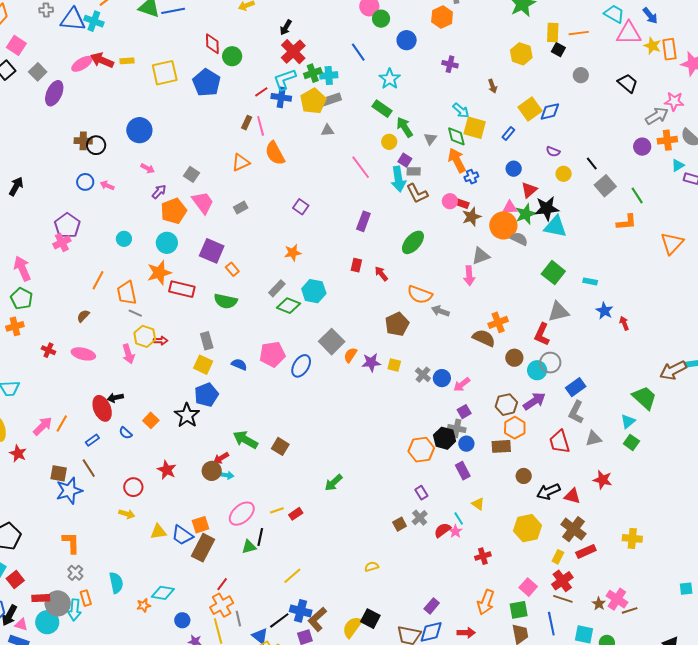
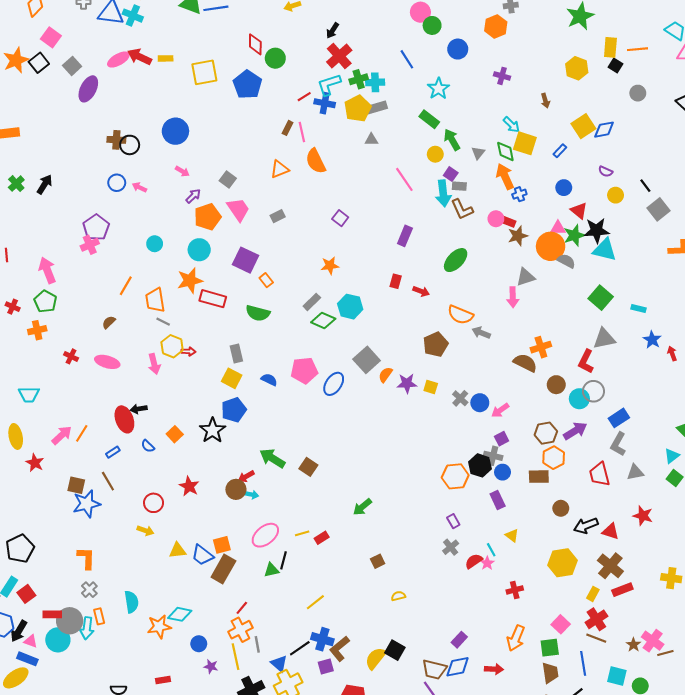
red triangle: (529, 190) -> (579, 211), turned -42
red arrow: (381, 274) -> (421, 291), turned 147
brown square: (400, 524) -> (378, 561), moved
orange star: (144, 605) -> (159, 627), size x1.6

